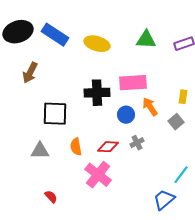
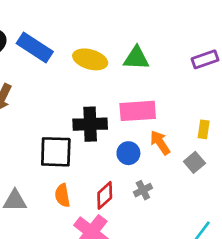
green triangle: (146, 40) -> (136, 58), moved
black square: (55, 114) -> (56, 152), moved
red diamond: (108, 147) -> (105, 195), turned -45

